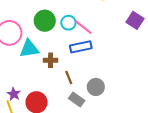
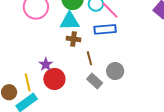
cyan triangle: (29, 49) -> (70, 21), moved
purple star: (14, 94) -> (46, 64), moved

